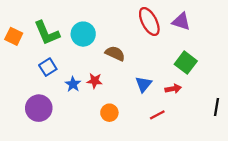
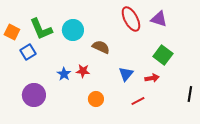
blue square: (48, 67) -> (28, 52), moved

